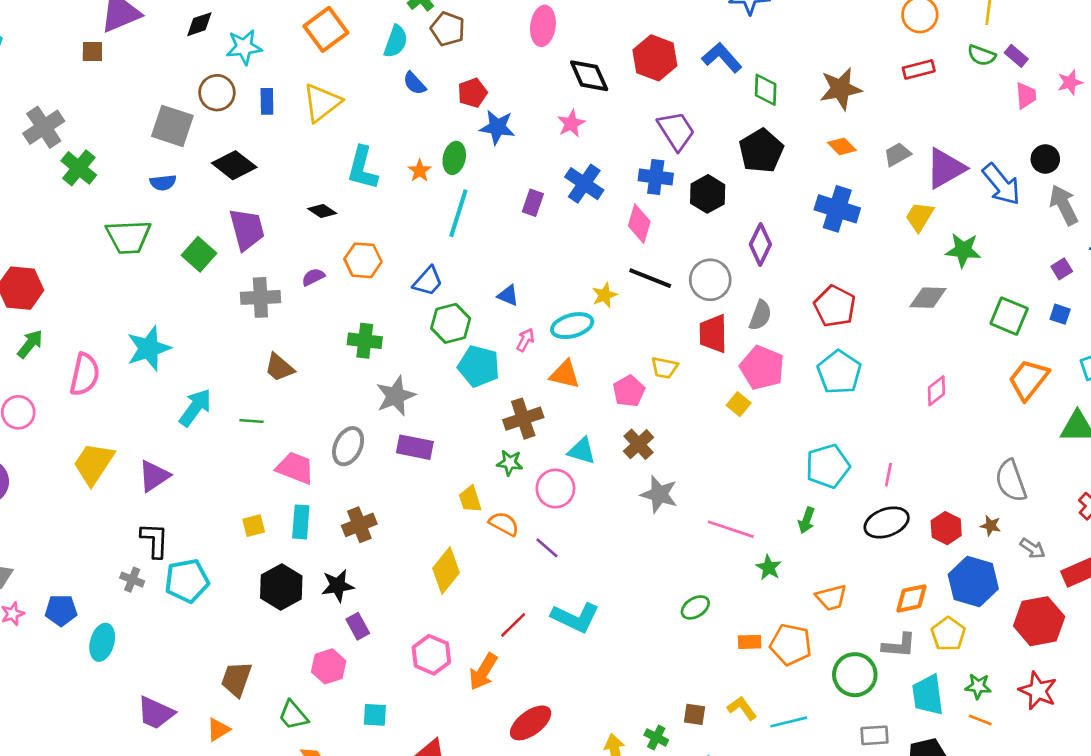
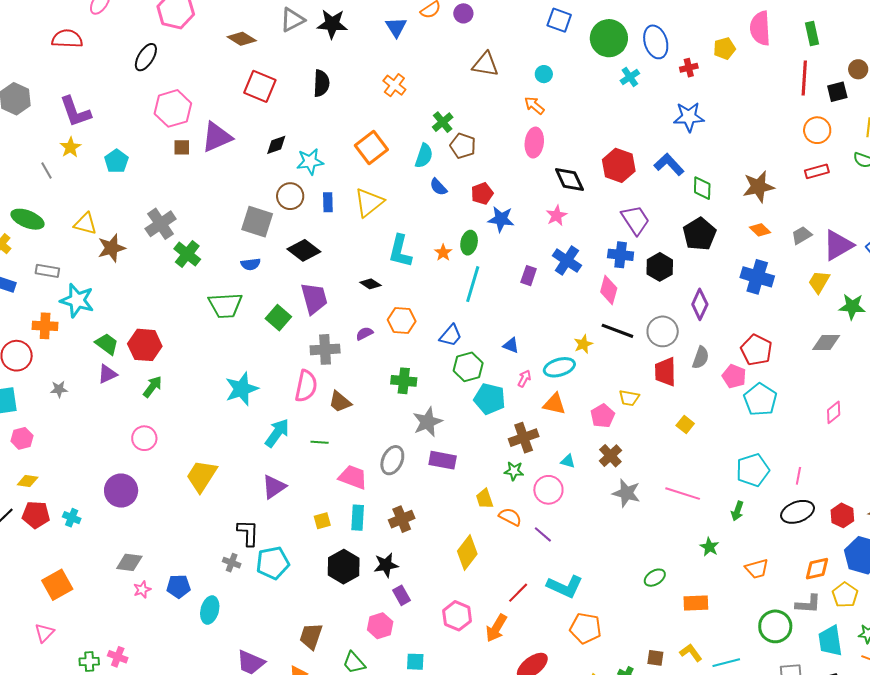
brown square: (92, 52) -> (182, 147), moved
pink pentagon: (762, 368) -> (734, 376), moved, size x0.7
pink semicircle: (85, 374) -> (306, 386), moved
cyan triangle: (582, 451) -> (568, 461), size x0.7
purple triangle: (154, 476) -> (274, 487), moved
pink line: (731, 529) -> (683, 494), moved
orange rectangle: (750, 642) -> (696, 603), size x1.4
orange pentagon: (791, 645) -> (586, 628), moved

